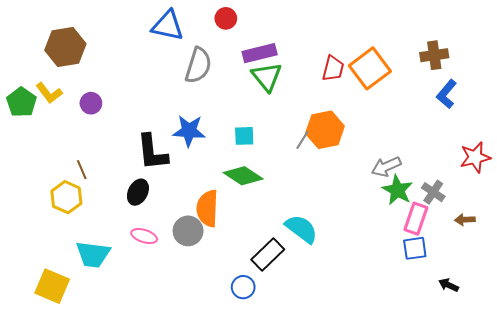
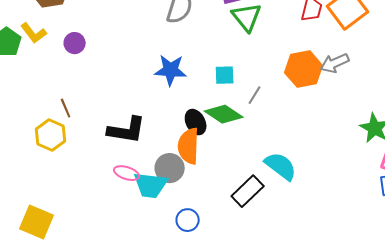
gray line: (302, 140) -> (255, 95), moved
black L-shape: (152, 152) -> (127, 130), moved, turned -75
gray arrow: (386, 167) -> (335, 63), moved
black ellipse: (138, 192) -> (196, 122), moved, turned -55
cyan trapezoid: (93, 254) -> (151, 185), moved
blue circle: (243, 287) -> (188, 220), moved

